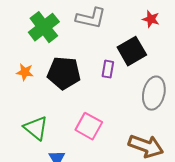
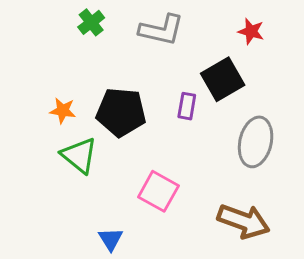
green cross: (44, 27) -> (91, 22), moved, size x0.6
green triangle: (36, 128) -> (79, 155), moved

